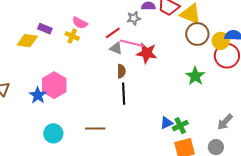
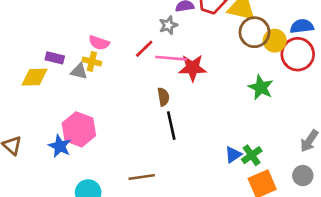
yellow circle: (221, 41) -> (275, 41), moved
gray triangle: (116, 48) -> (79, 71), moved

